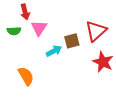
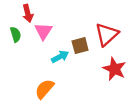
green semicircle: (14, 31) -> (16, 34), turned -104
orange semicircle: (26, 76) -> (44, 89), moved, turned -108

